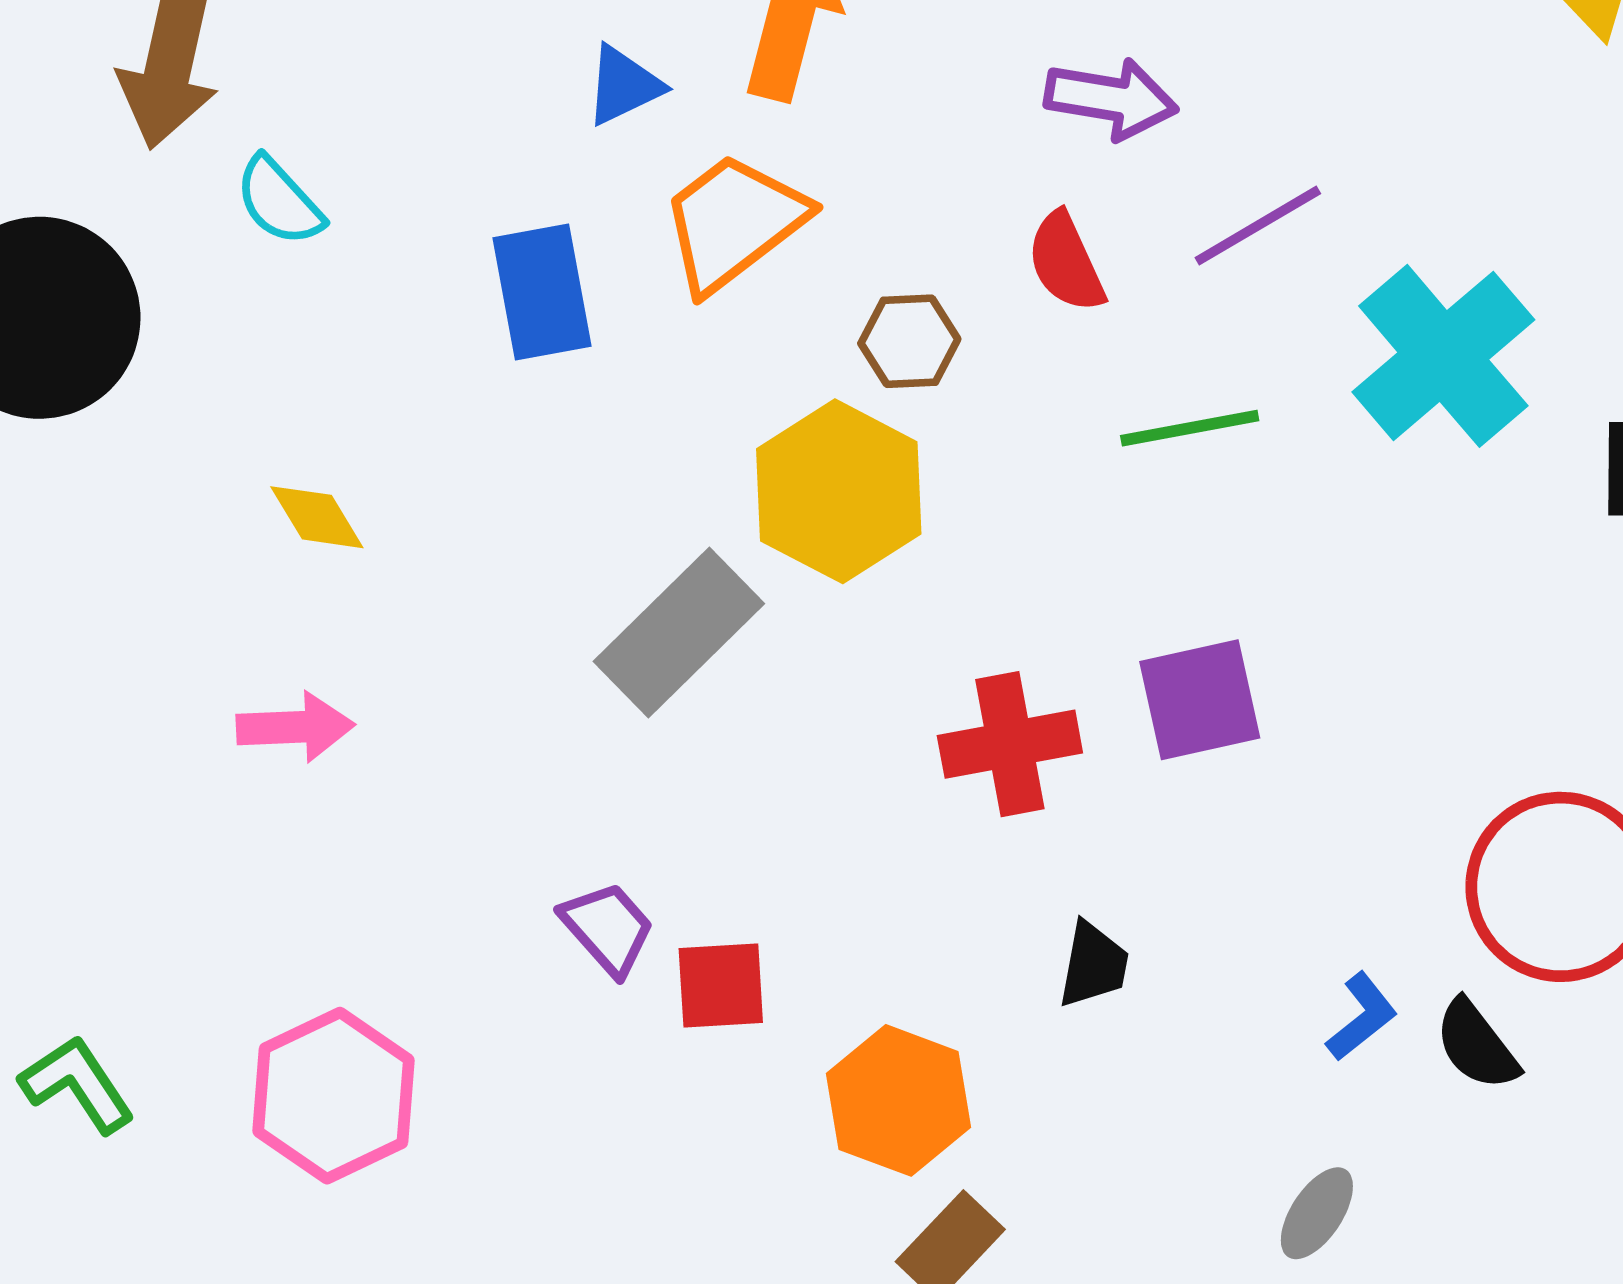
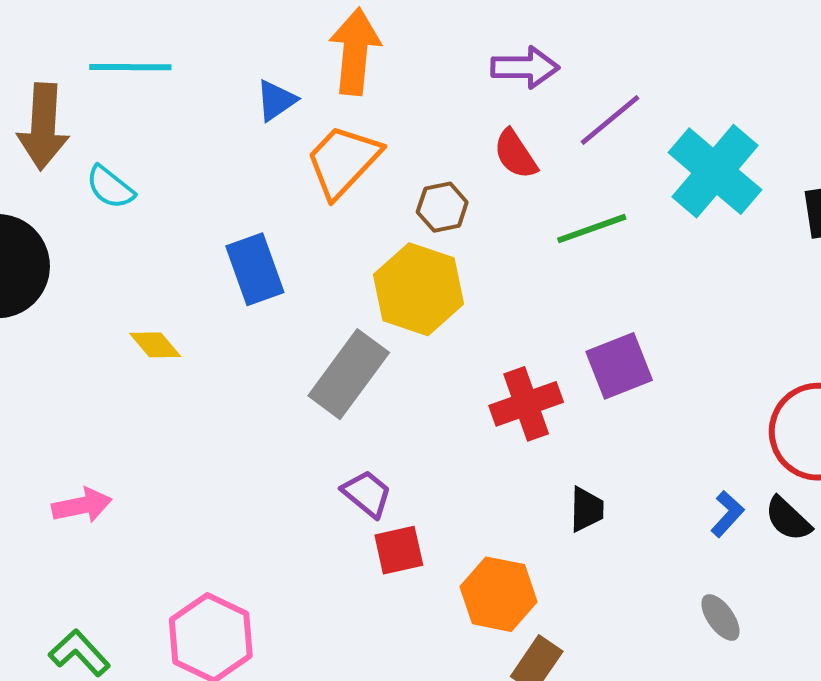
blue rectangle: (542, 292) -> (255, 269), moved
pink arrow: (295, 727) -> (82, 505), moved
purple trapezoid: (608, 928) -> (367, 494), moved
gray ellipse: (1317, 1213) -> (720, 617), turned -60

